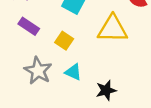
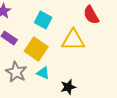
yellow square: (64, 41) -> (36, 49), size x1.6

